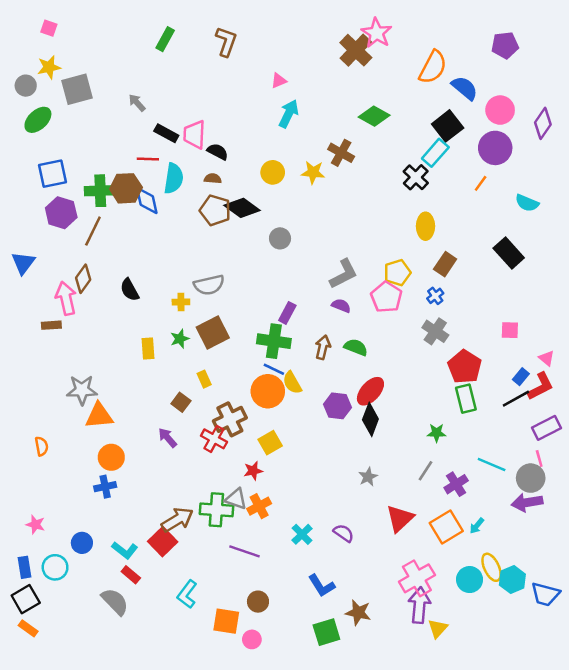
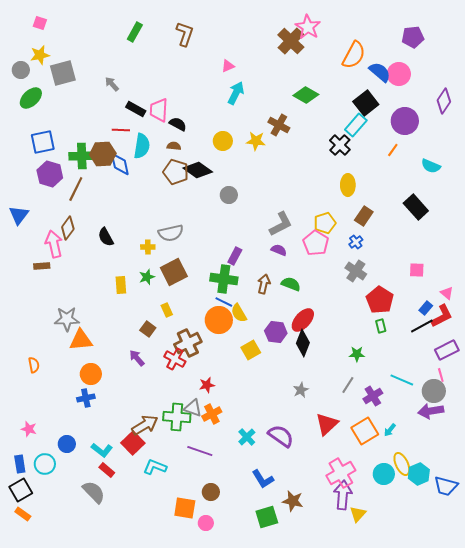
pink circle: (500, 110) -> (399, 74), moved
green rectangle: (466, 399) -> (381, 326), size x0.6
yellow square: (270, 443) -> (251, 350), moved
purple semicircle: (344, 533) -> (281, 436), size x1.5
cyan L-shape: (187, 594) -> (155, 467), moved, turned 75

